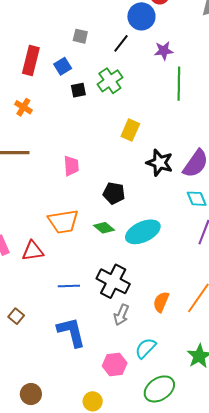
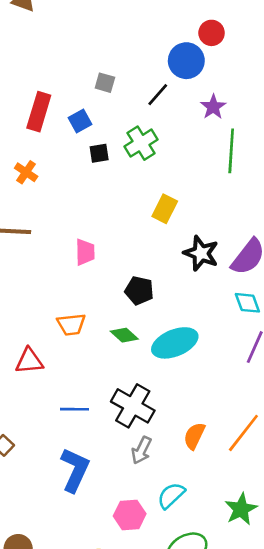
purple star: (164, 51) -> (213, 107), turned -30
orange trapezoid: (63, 222) -> (71, 324), size x0.7
blue L-shape: (71, 332) -> (75, 470), turned 36

